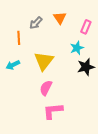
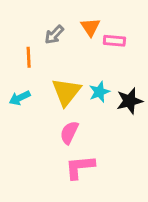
pink rectangle: (86, 27) -> (114, 41), moved, turned 72
cyan star: (77, 48) -> (99, 92), moved

